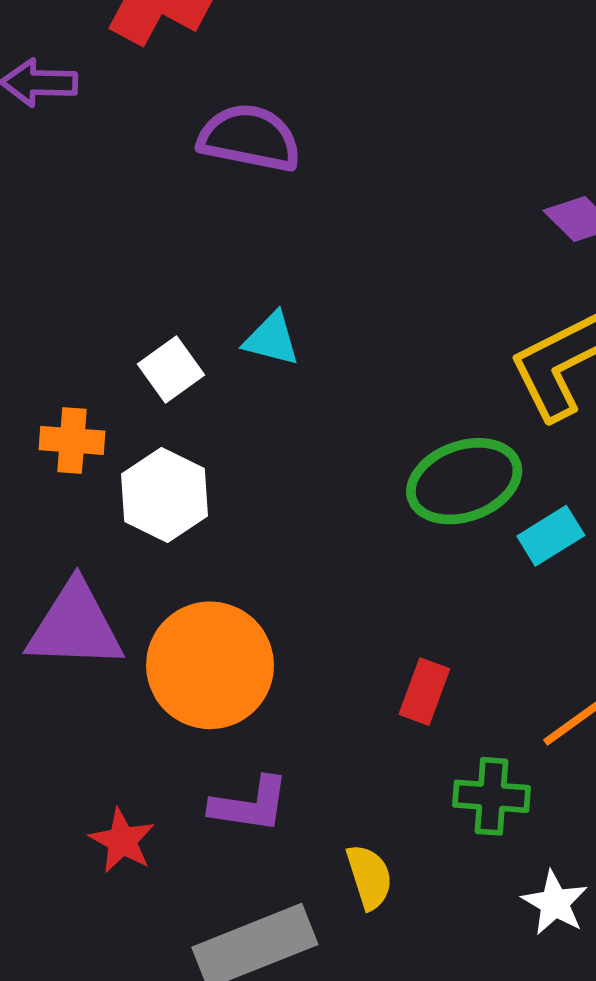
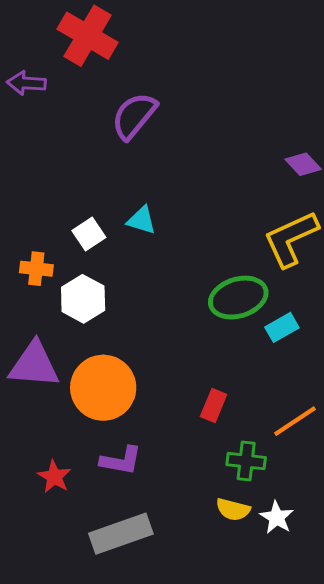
purple semicircle: (250, 138) -> (134, 116), turned -64
yellow semicircle: (369, 877) -> (233, 510), moved, turned 120

